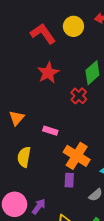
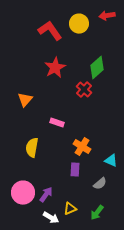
orange triangle: (17, 118) -> (25, 100), moved
orange cross: (77, 156) -> (82, 147), size x0.7

